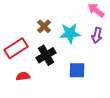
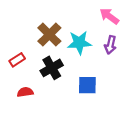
brown cross: (44, 26) -> (49, 35), size x1.5
red rectangle: (16, 48) -> (17, 60), size x0.6

